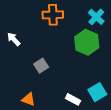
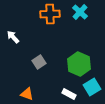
cyan cross: (96, 17) -> (80, 12), moved
green hexagon: (87, 42) -> (79, 64), moved

